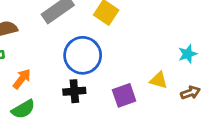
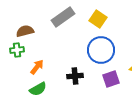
blue circle: (83, 55) -> (101, 50), moved

